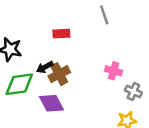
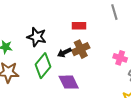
brown cross: (59, 74) -> (81, 49), moved
green diamond: (19, 84) -> (43, 66), turned -45

